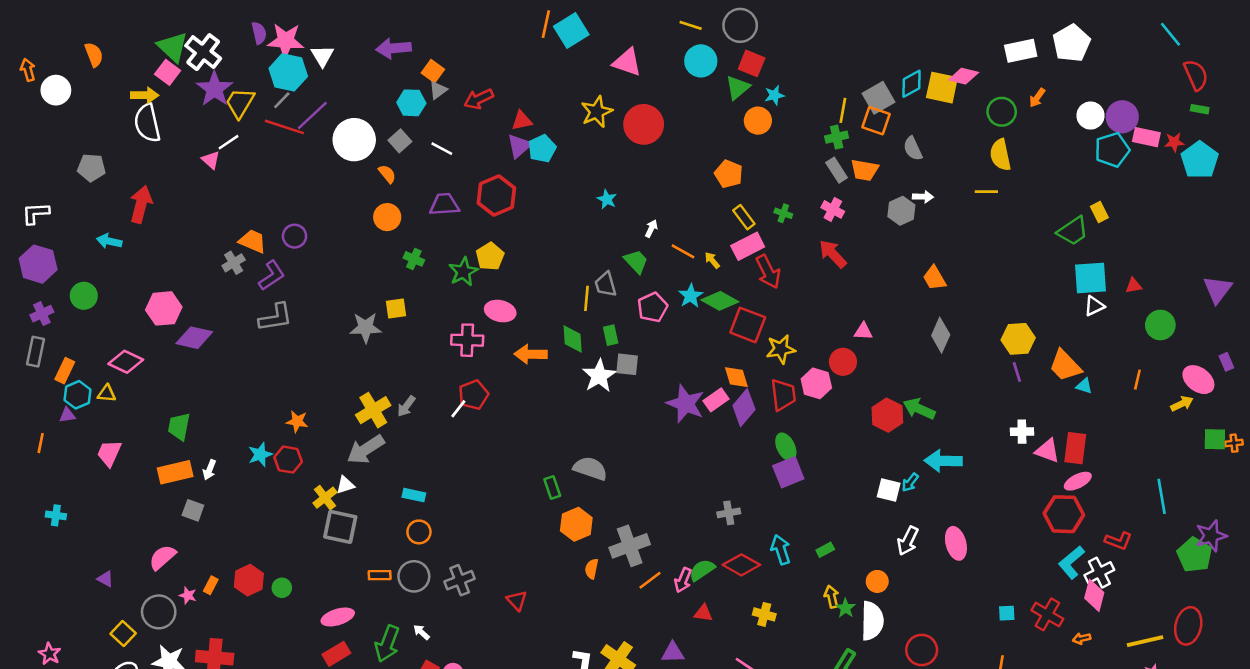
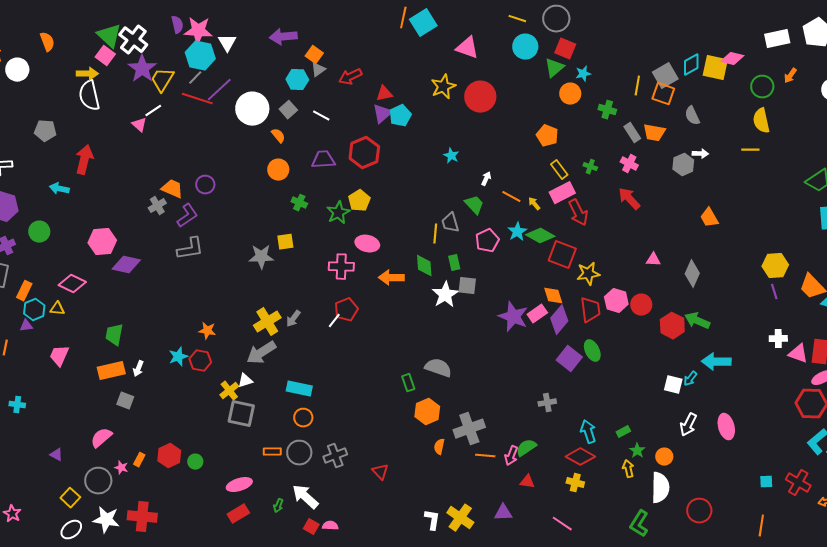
green cross: (837, 137) -> (607, 110), moved, turned 30
gray diamond: (941, 335) -> (692, 274), moved
red circle: (843, 362) -> (641, 305), moved
purple square: (788, 472) -> (569, 359), moved, turned -30
cyan rectangle: (414, 495) -> (299, 389), size x1.4
red diamond: (741, 565) -> (580, 457), moved
orange line: (650, 580) -> (485, 456), turned 42
green star: (845, 608) -> (637, 451), moved
white arrow: (421, 632) -> (305, 497), size x2.0
green arrow: (387, 644) -> (278, 506), size x0.5

